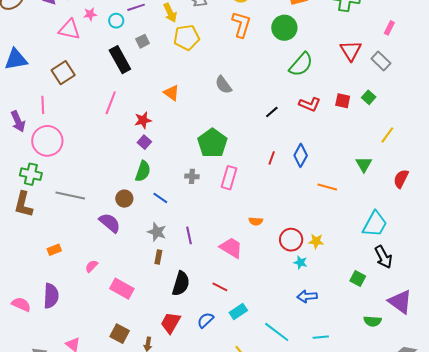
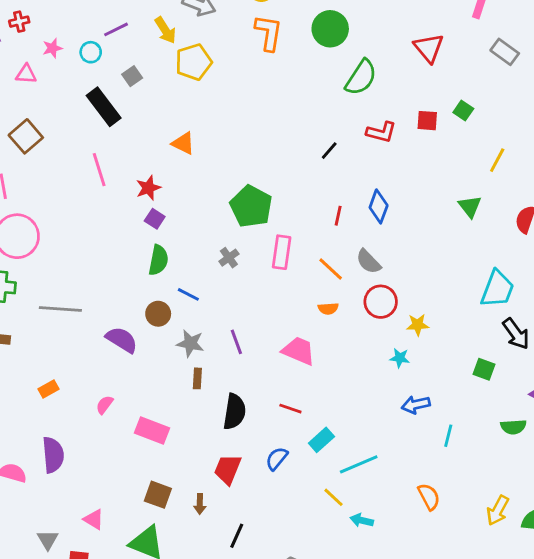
pink triangle: (69, 29) -> (26, 74), size x0.7
gray rectangle: (381, 61) -> (505, 52), moved
gray semicircle: (223, 85) -> (369, 262), moved
pink line: (111, 103) -> (99, 170), turned -30
gray cross: (192, 176) -> (229, 258), turned -32
orange line: (327, 187) -> (331, 269), moved, turned 36
brown circle: (124, 199) -> (158, 314), moved
red circle: (291, 240) -> (381, 302), moved
cyan line: (277, 332) -> (359, 464), moved, turned -52
cyan line: (321, 337) -> (448, 436), moved, turned -63

